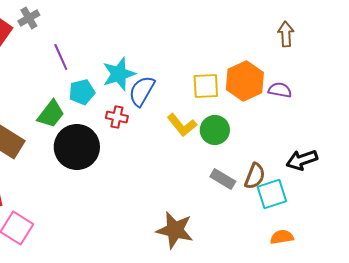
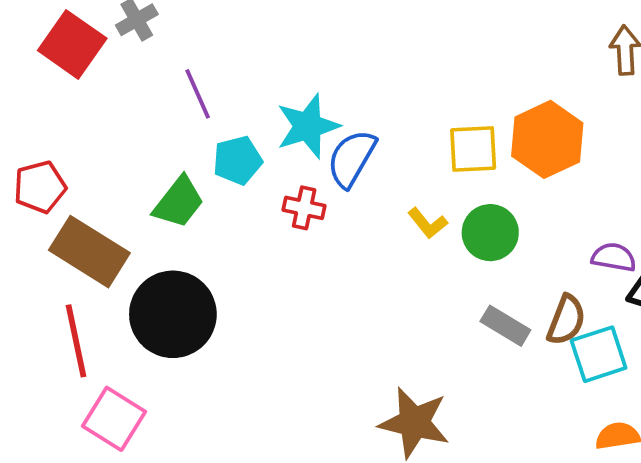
purple semicircle: (280, 90) -> (614, 257), moved
yellow L-shape: (182, 125) -> (428, 223), size x0.7
black circle: (77, 147) -> (173, 314), moved

